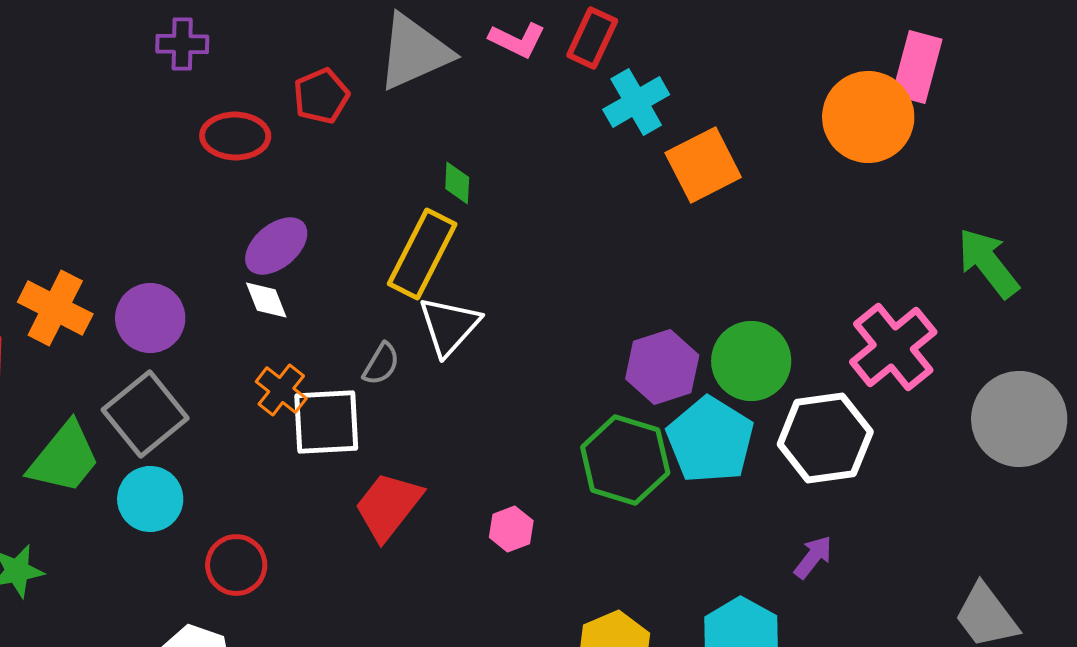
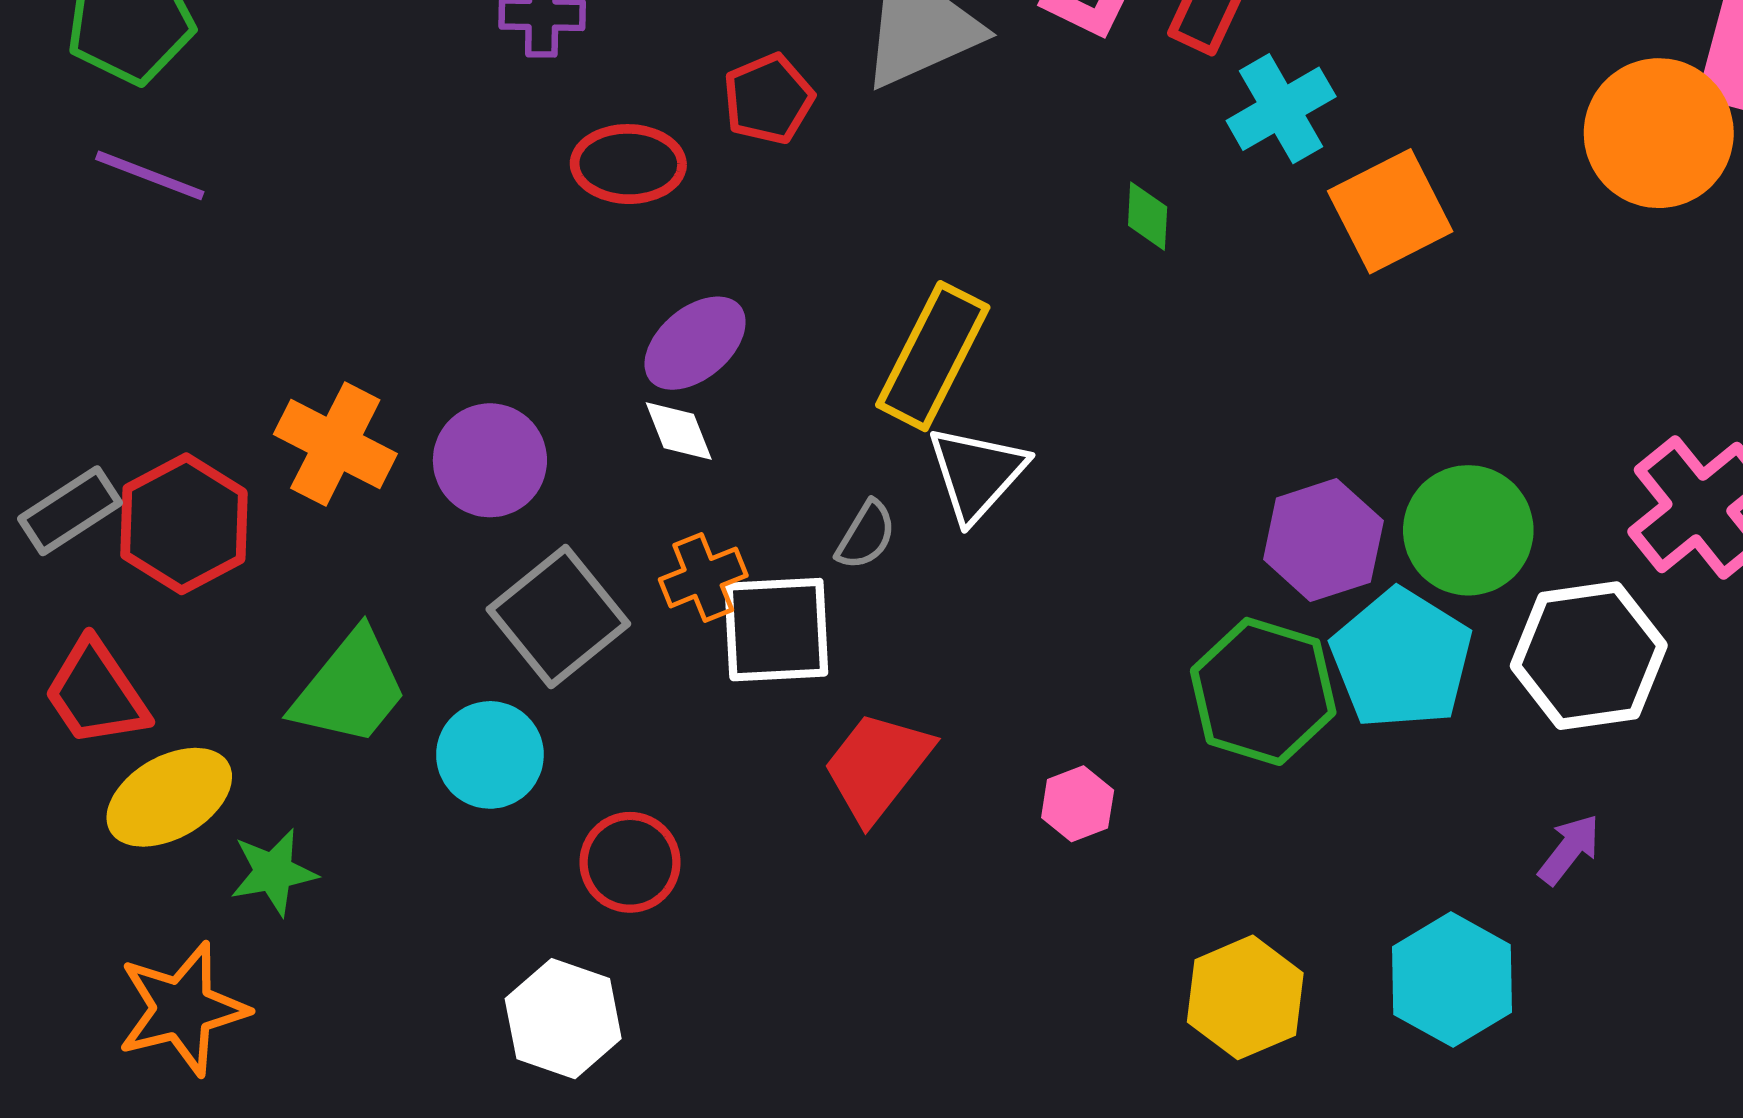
green diamond: (457, 183) -> (1148, 216), moved
orange cross: (281, 390) -> (703, 577), turned 30
gray square: (145, 414) -> (558, 617), moved

